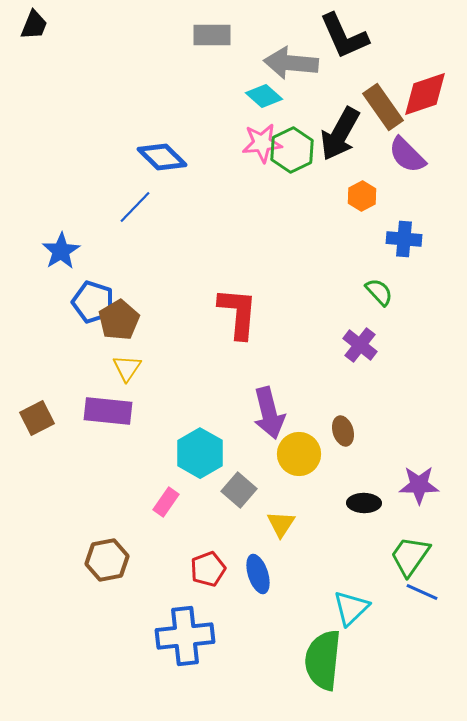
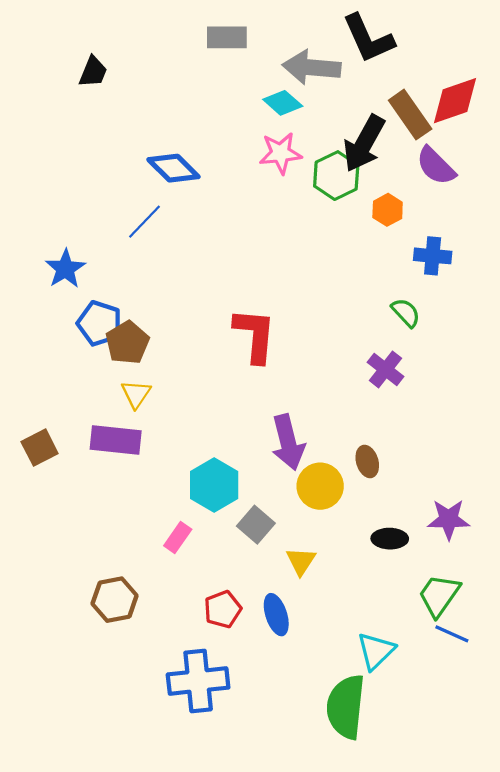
black trapezoid: (34, 25) -> (93, 72), moved
green hexagon: (292, 150) -> (336, 176), moved

